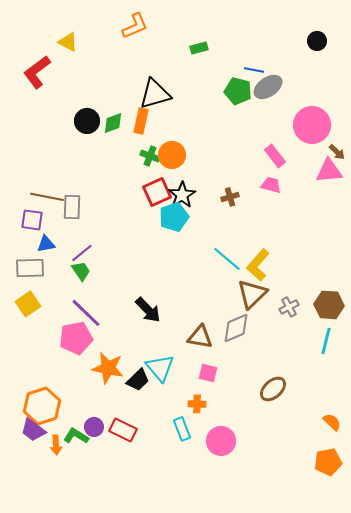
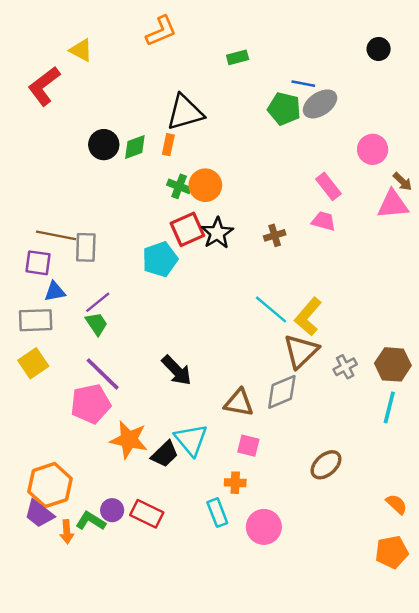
orange rectangle: (141, 121) -> (168, 145), size x0.7
pink circle: (312, 125) -> (373, 149), size x0.7
cyan pentagon: (174, 217) -> (160, 259), moved

